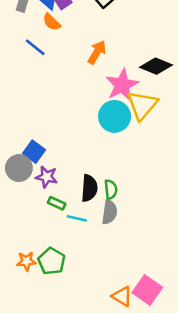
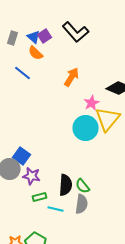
pink star: (122, 85) -> (92, 103), size x0.6
green semicircle: (111, 189) -> (83, 186), turned 147
green rectangle: (57, 203) -> (40, 197), turned -40

